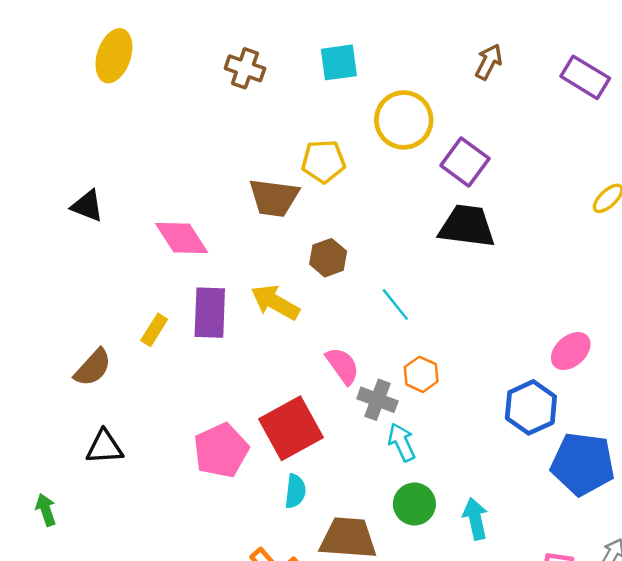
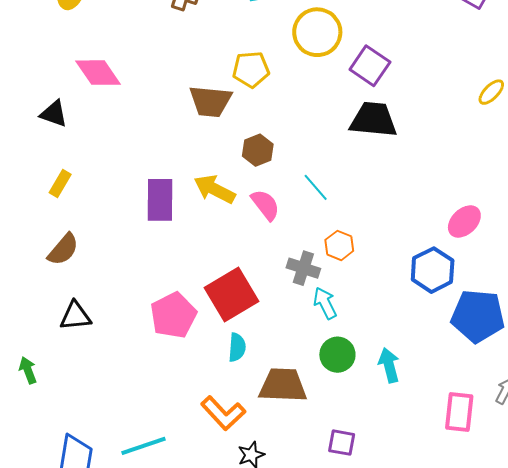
pink diamond: (182, 238) -> (98, 73), moved
yellow rectangle: (154, 330) -> (60, 183), moved
pink semicircle: (343, 366) -> (265, 205), moved

